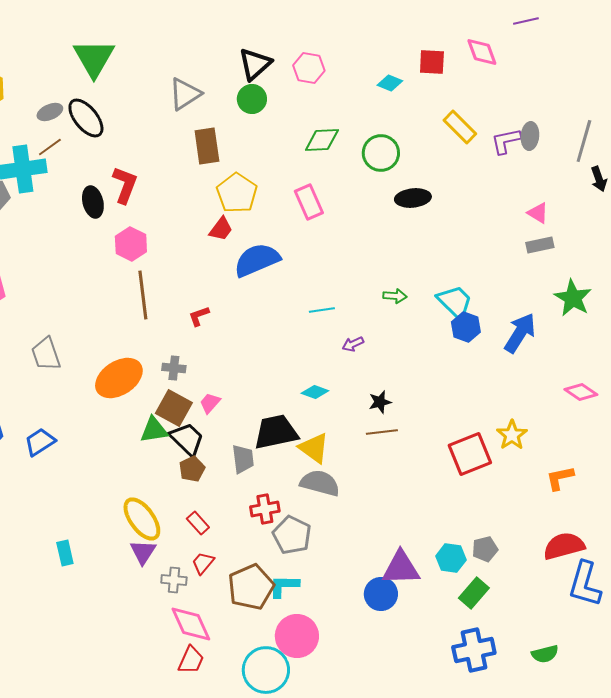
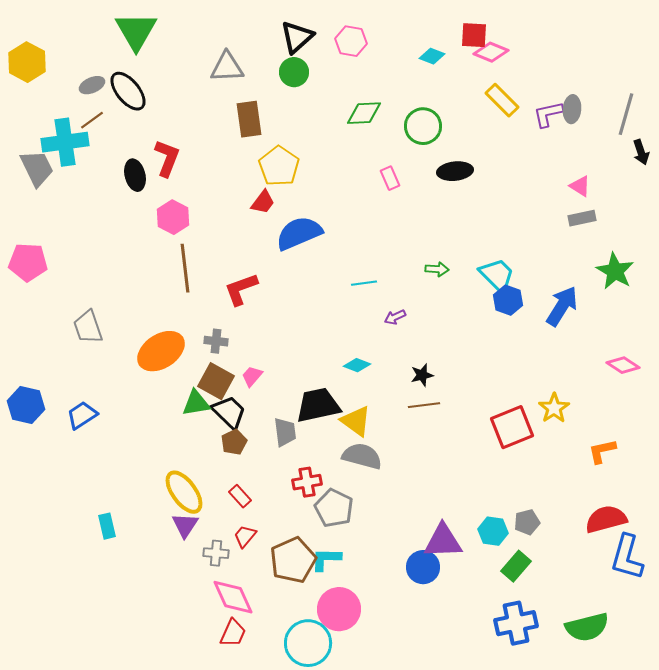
pink diamond: (482, 52) -> (491, 52), moved, turned -48
gray triangle: (185, 94) -> (227, 67), turned 30
pink rectangle: (309, 202) -> (390, 178), moved, size x0.7
red L-shape: (199, 316) -> (241, 289), size x1.6
green semicircle: (545, 654) -> (587, 627), size x1.6

